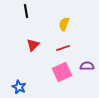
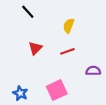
black line: (26, 11) -> (28, 12), turned -32
pink square: (62, 72) -> (57, 90), moved

